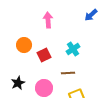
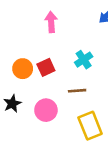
orange circle: (24, 45) -> (23, 69), moved

